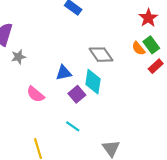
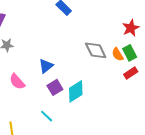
gray diamond: (101, 55) -> (96, 50), moved
blue triangle: (64, 73) -> (46, 66), turned -35
cyan diamond: (93, 82) -> (76, 91), moved, turned 40

